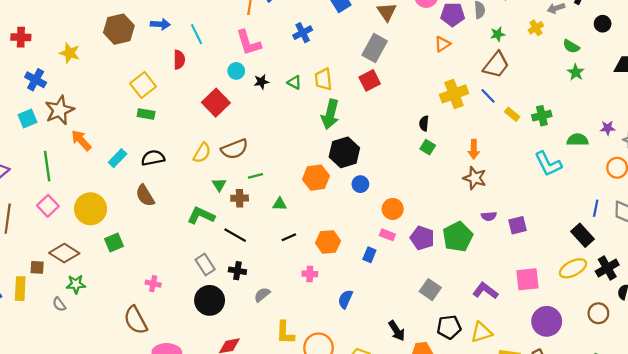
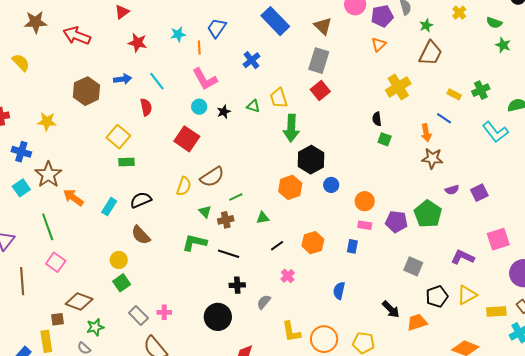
blue line: (488, 96) -> (444, 118), moved
yellow circle: (91, 209) -> (119, 260), moved, size x0.6
gray rectangle: (205, 265) -> (138, 316), moved
pink cross: (310, 274) -> (288, 276), moved, turned -32

